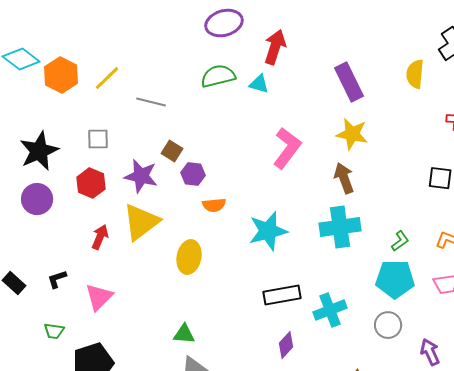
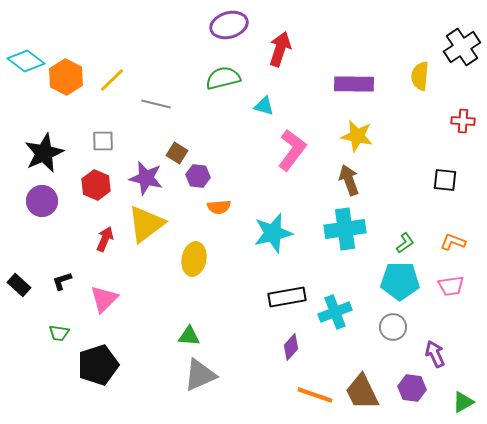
purple rectangle: (349, 82) -> (354, 84), turned -63
cyan triangle: (259, 84) -> (264, 106), moved

